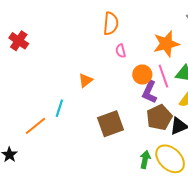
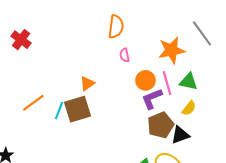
purple L-shape: (149, 92) -> (152, 99), turned 40
brown square: (111, 124) -> (77, 109), moved
orange line: (36, 126) -> (33, 103), moved

